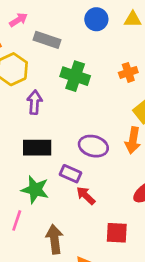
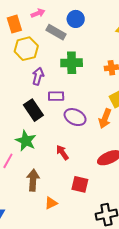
blue circle: (96, 19) -> (76, 19), moved
green cross: (75, 76) -> (72, 63), turned -30
black rectangle: (37, 148) -> (33, 110), turned 45
purple rectangle: (70, 174) -> (56, 96), moved, turned -35

